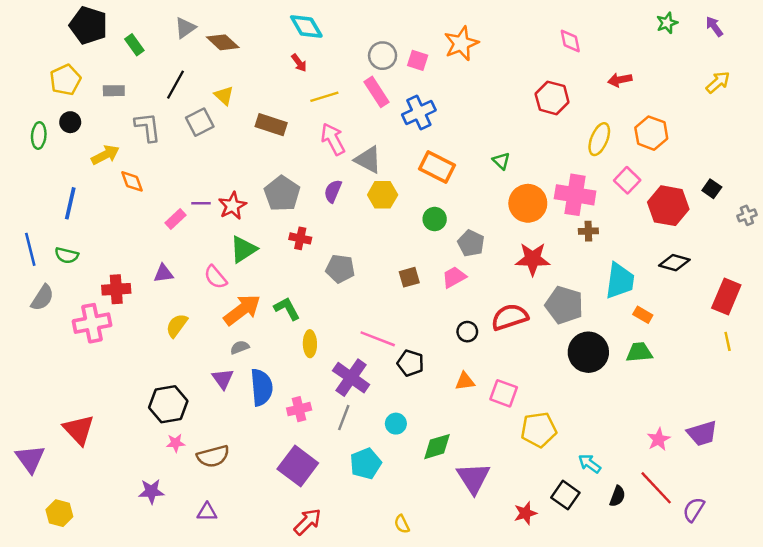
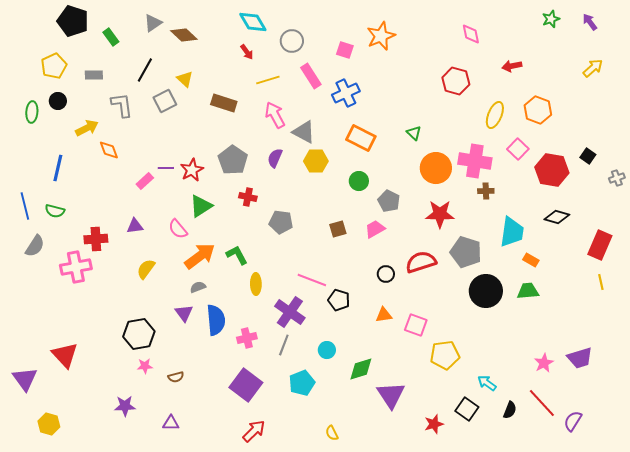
gray circle: (383, 56) -> (292, 41), moved
brown semicircle: (213, 456) -> (176, 377), size x0.6

